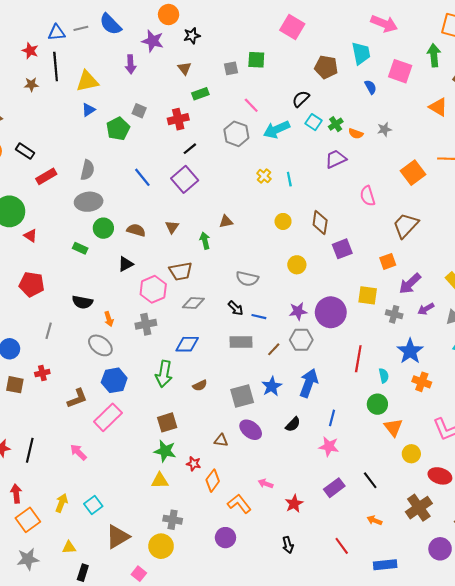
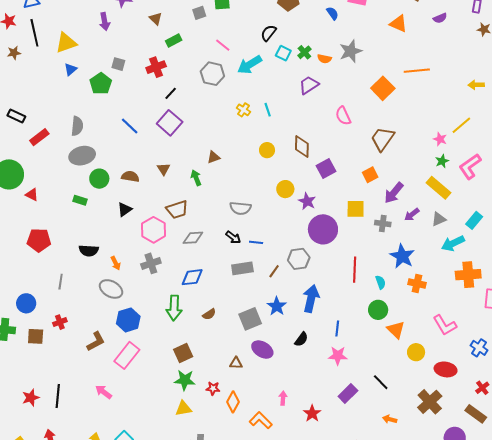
gray star: (384, 129) -> (351, 51), size x1.6
purple star: (298, 311) -> (307, 201), moved, turned -30
pink arrow: (266, 484) -> (283, 398), turned 80

